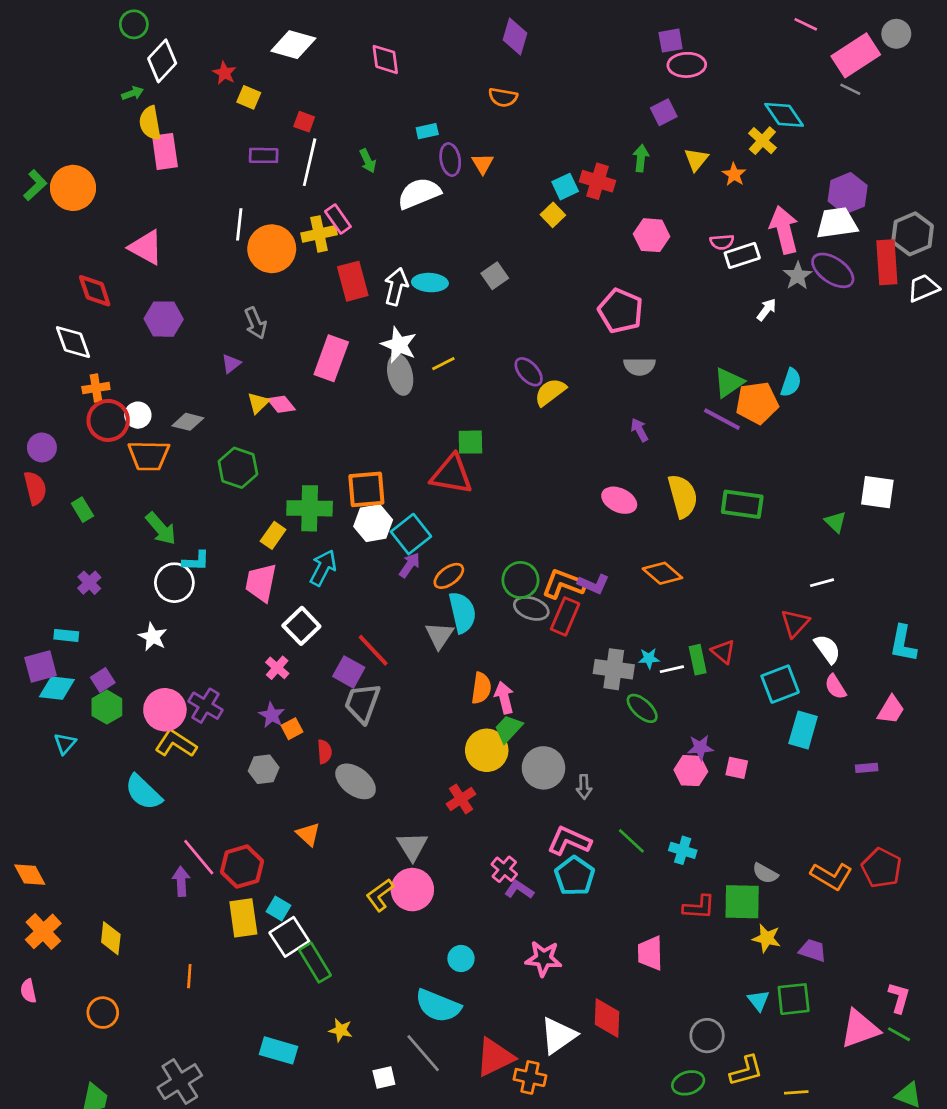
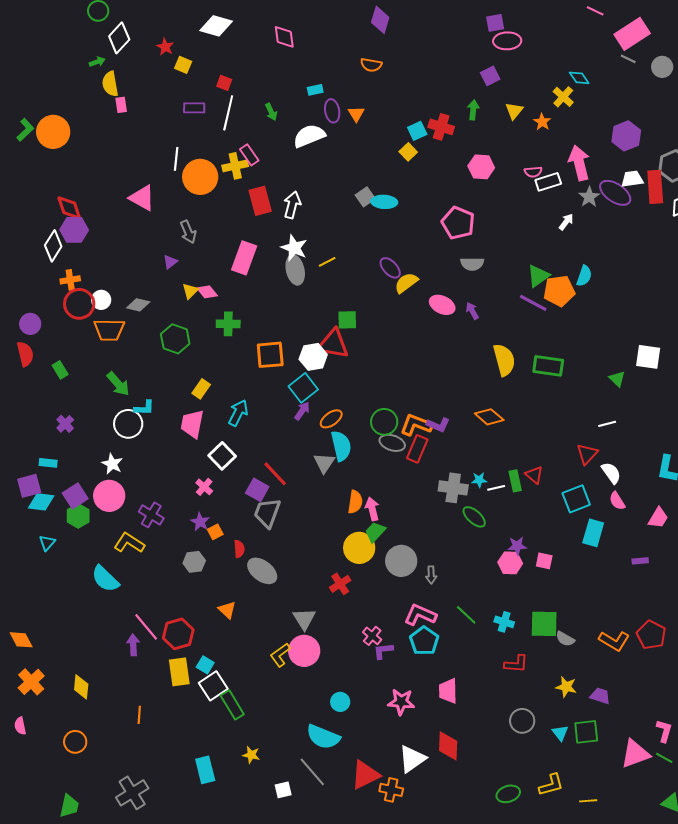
gray circle: (896, 34) -> (662, 67), moved
cyan diamond: (784, 115) -> (579, 78), size x0.7
pink rectangle: (165, 151) -> (121, 105), size x0.6
white trapezoid: (837, 223) -> (632, 179), moved, size x0.7
pink triangle: (146, 247) -> (142, 198), moved
cyan ellipse: (430, 283) -> (384, 202), moved
purple hexagon: (164, 319) -> (74, 230), moved
white diamond: (73, 342) -> (53, 246), turned 52
pink ellipse: (619, 500) -> (442, 305), moved
green cross: (310, 508) -> (228, 324), moved, size x0.7
white hexagon: (373, 523) -> (313, 357), moved
purple square: (103, 680) -> (75, 496), size x1.4
pink circle: (165, 710) -> (109, 496), moved
purple L-shape: (519, 890) -> (383, 651), turned -40
green square: (742, 902) -> (544, 624), moved
pink trapezoid: (650, 953) -> (448, 691), moved
gray circle: (707, 1036) -> (522, 721), moved
cyan rectangle: (278, 1050) -> (205, 770), turned 60

